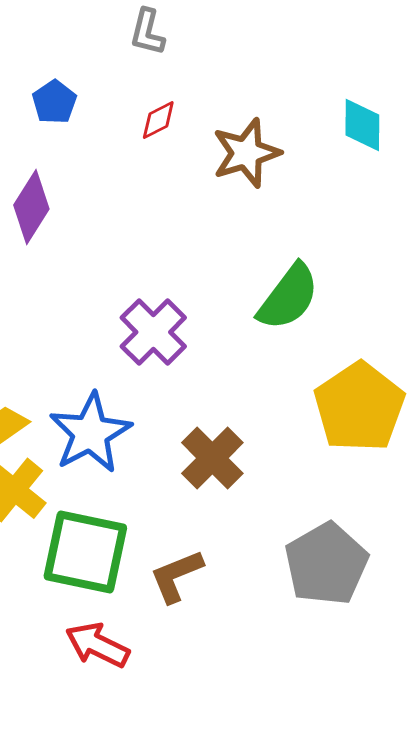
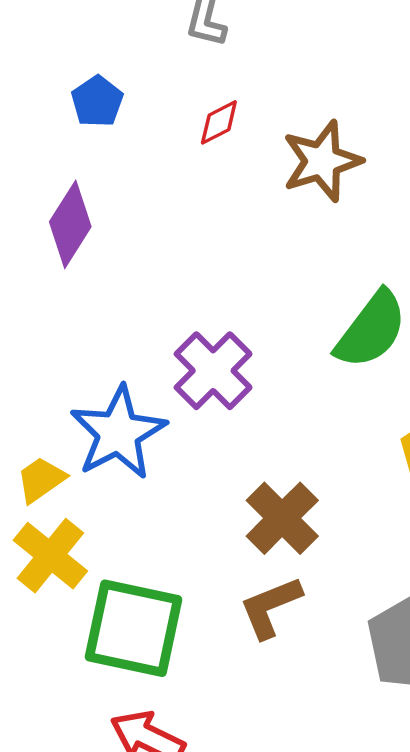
blue star: (90, 433) -> (118, 433), moved
brown L-shape: (176, 576) -> (270, 607), moved

